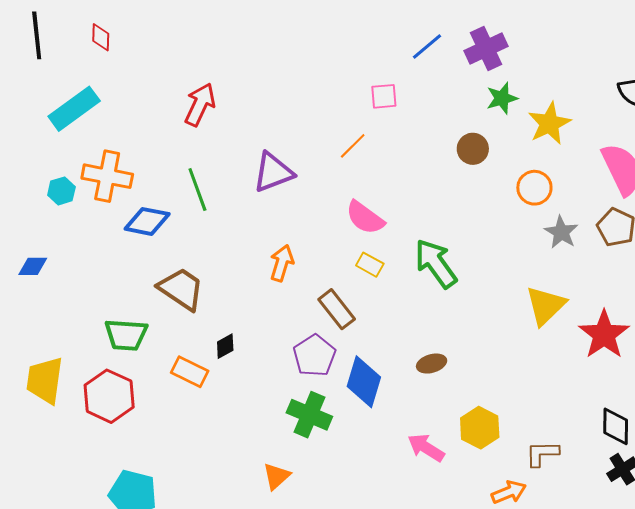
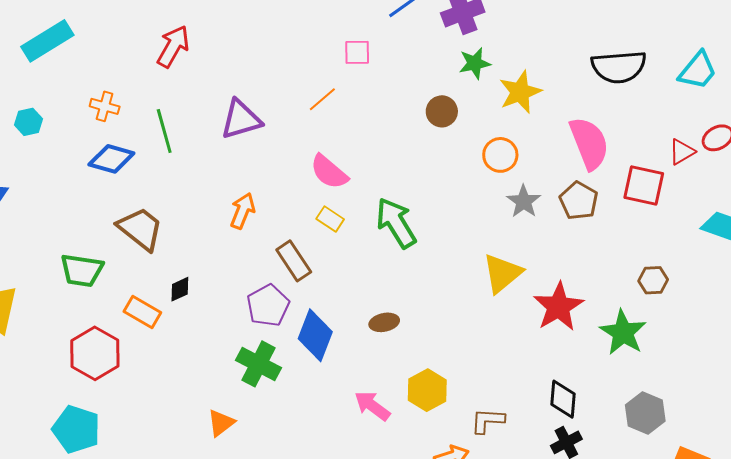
orange cross: (107, 176) -> (105, 106), moved, size x0.6
red hexagon: (109, 396) -> (95, 353), moved

